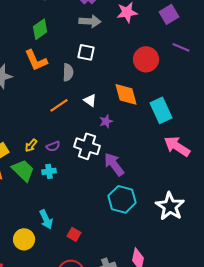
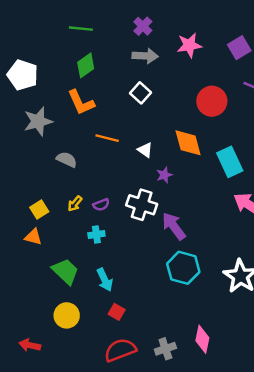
white square: (86, 52) -> (140, 93), turned 30
gray semicircle: (68, 72) -> (67, 160), moved, turned -66
orange line: (59, 105) -> (107, 138), moved, turned 48
green trapezoid: (23, 170) -> (65, 271), moved
cyan arrow: (46, 219) -> (105, 280), moved
red square: (74, 234) -> (117, 312), moved

